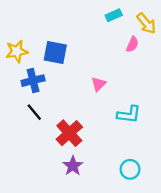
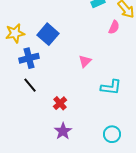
blue square: (55, 53) -> (48, 34), turned 30
red cross: (69, 133) -> (60, 103), size x0.6

